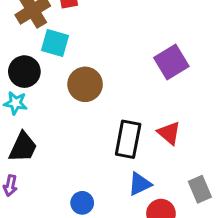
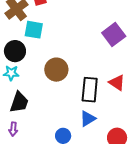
brown circle: (85, 84) -> (56, 70), moved
blue triangle: (140, 184) -> (88, 119), moved

